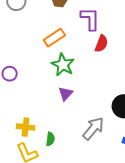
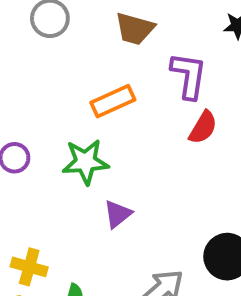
green star: (63, 65) -> (85, 162), moved, turned 30

